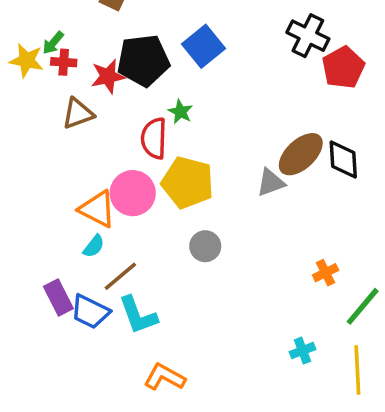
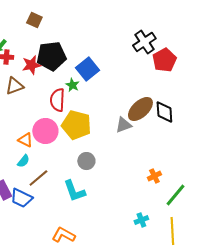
black cross: (308, 36) -> (144, 42), turned 30
blue square: (203, 46) -> (87, 69), moved
orange triangle: (97, 209) -> (25, 140), size x0.7
cyan L-shape: (138, 315) -> (74, 191), moved

